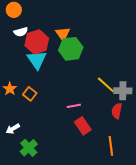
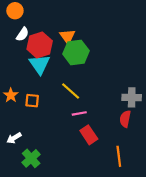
white semicircle: (21, 32) -> (22, 34), turned -40
yellow line: (106, 85) -> (71, 91), moved
orange square: (30, 94) -> (32, 101), turned -32

